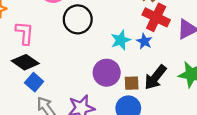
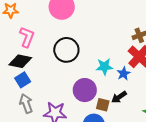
black circle: (78, 19) -> (66, 50), moved
black diamond: (25, 62) -> (20, 61), turned -40
black arrow: (155, 77) -> (119, 97), moved, size x0.7

